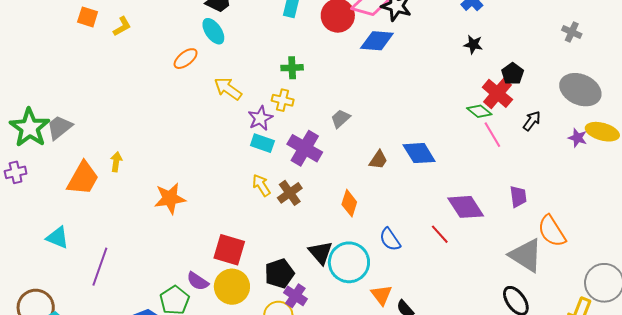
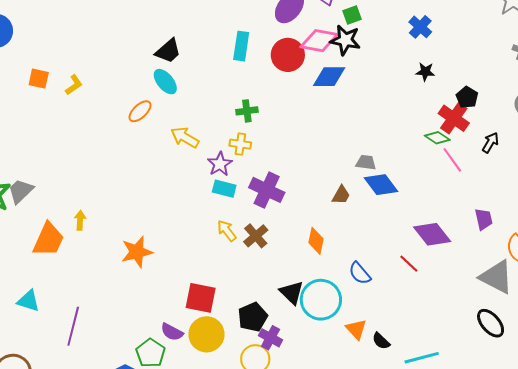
gray trapezoid: (340, 119) -> (366, 162), moved, turned 55

